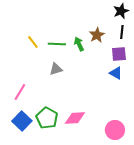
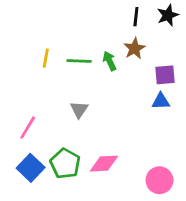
black line: (122, 32) -> (136, 17), moved
yellow line: (33, 42) -> (46, 58), turned 48
gray triangle: (56, 69) -> (79, 110), moved, turned -40
blue triangle: (116, 73) -> (161, 101), turned -32

